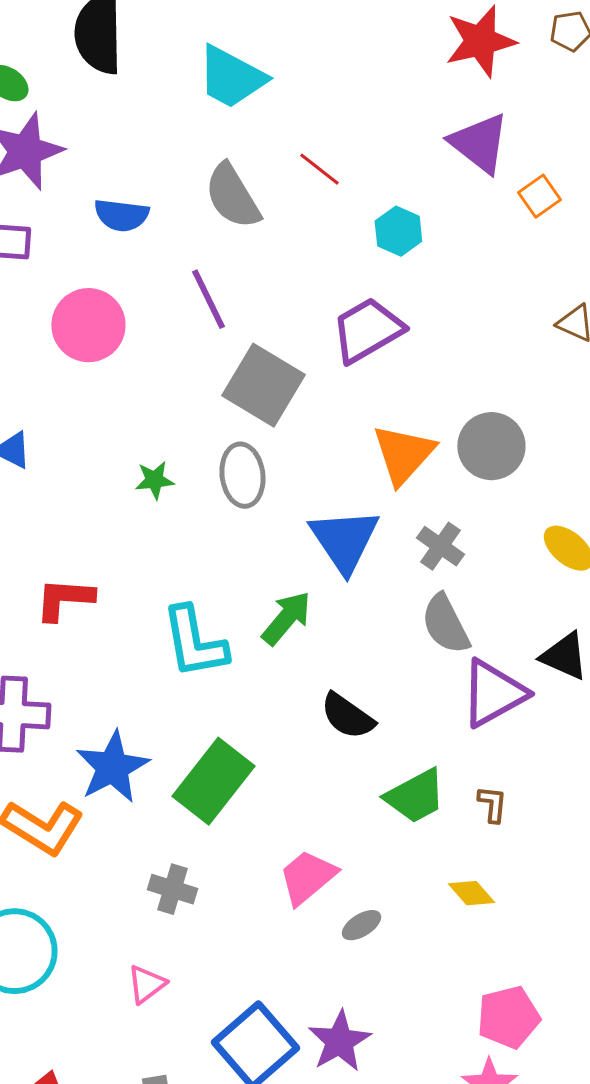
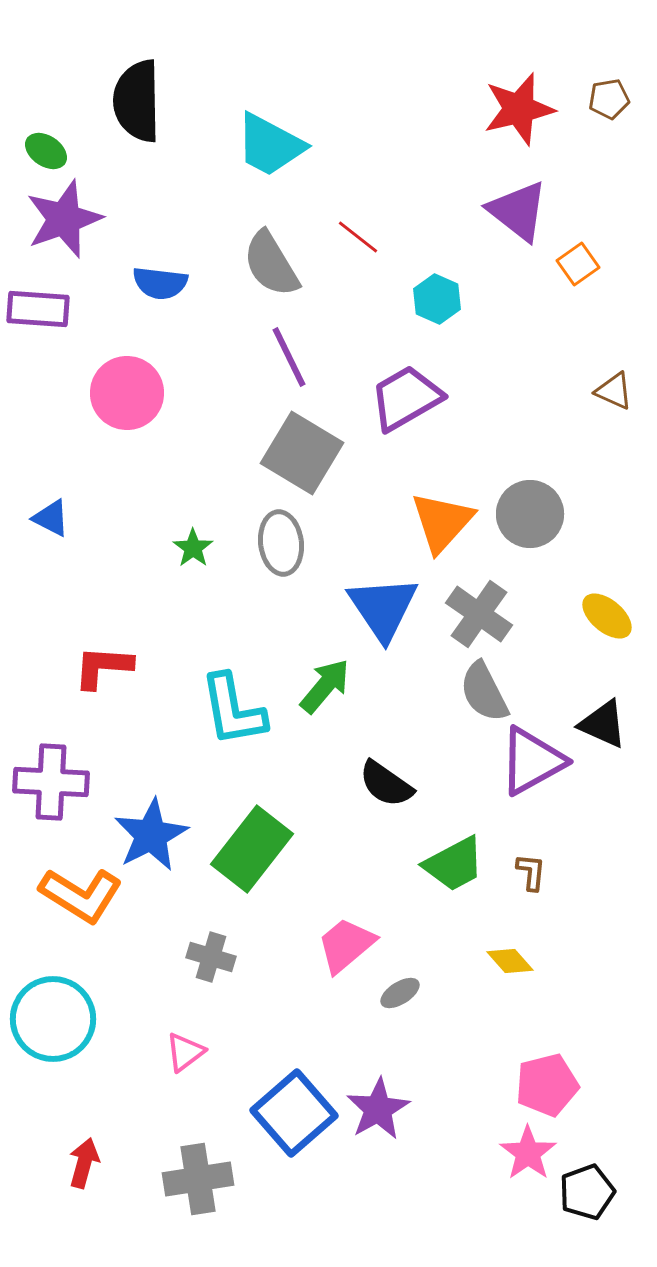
purple line: (208, 299) -> (289, 357), moved
green star: (154, 480) -> (193, 548), turned -30
gray cross: (440, 546) -> (479, 614), size x1.4

